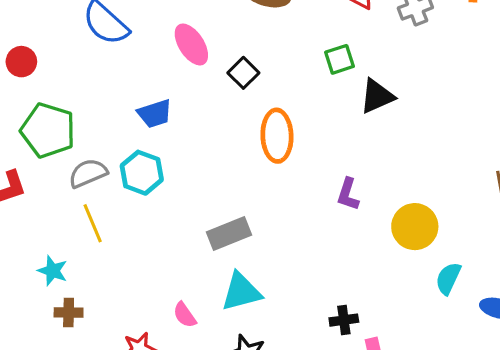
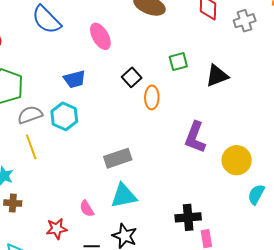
green square: (339, 59) -> (178, 62), moved
black square: (243, 73) -> (132, 77), moved
orange ellipse: (277, 136) -> (152, 97), size x0.7
purple L-shape: (348, 194) -> (195, 137), size x1.5
black cross: (344, 320) -> (188, 217), size x1.4

